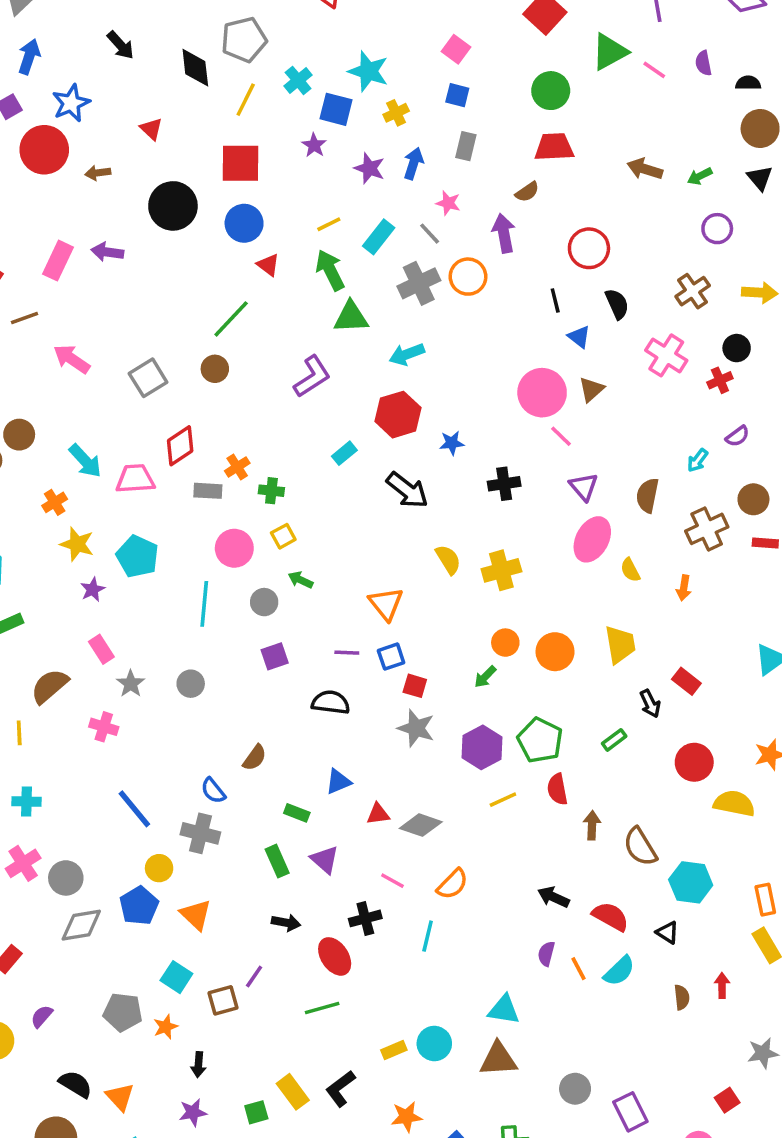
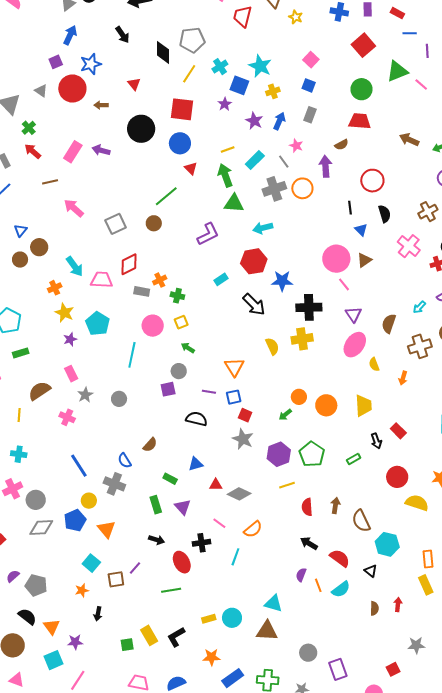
blue star: (452, 443) -> (282, 281), size x1.5
black cross: (504, 484) -> (309, 307), size x1.4
yellow cross: (501, 570) -> (302, 339), moved
gray circle: (264, 602) -> (179, 371), moved
red semicircle: (557, 789) -> (307, 507), moved
gray pentagon: (123, 1012) -> (36, 585), moved
purple star: (193, 1112) -> (75, 642), moved

